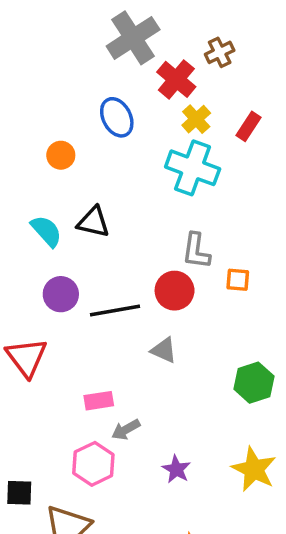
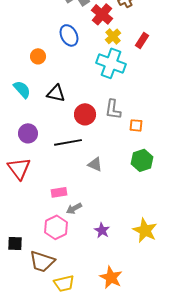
cyan semicircle: (46, 231) -> (22, 89), moved
red circle: (175, 291) -> (85, 114), moved
purple circle: (61, 294) -> (28, 133), moved
green hexagon: (254, 383) -> (142, 160), moved

